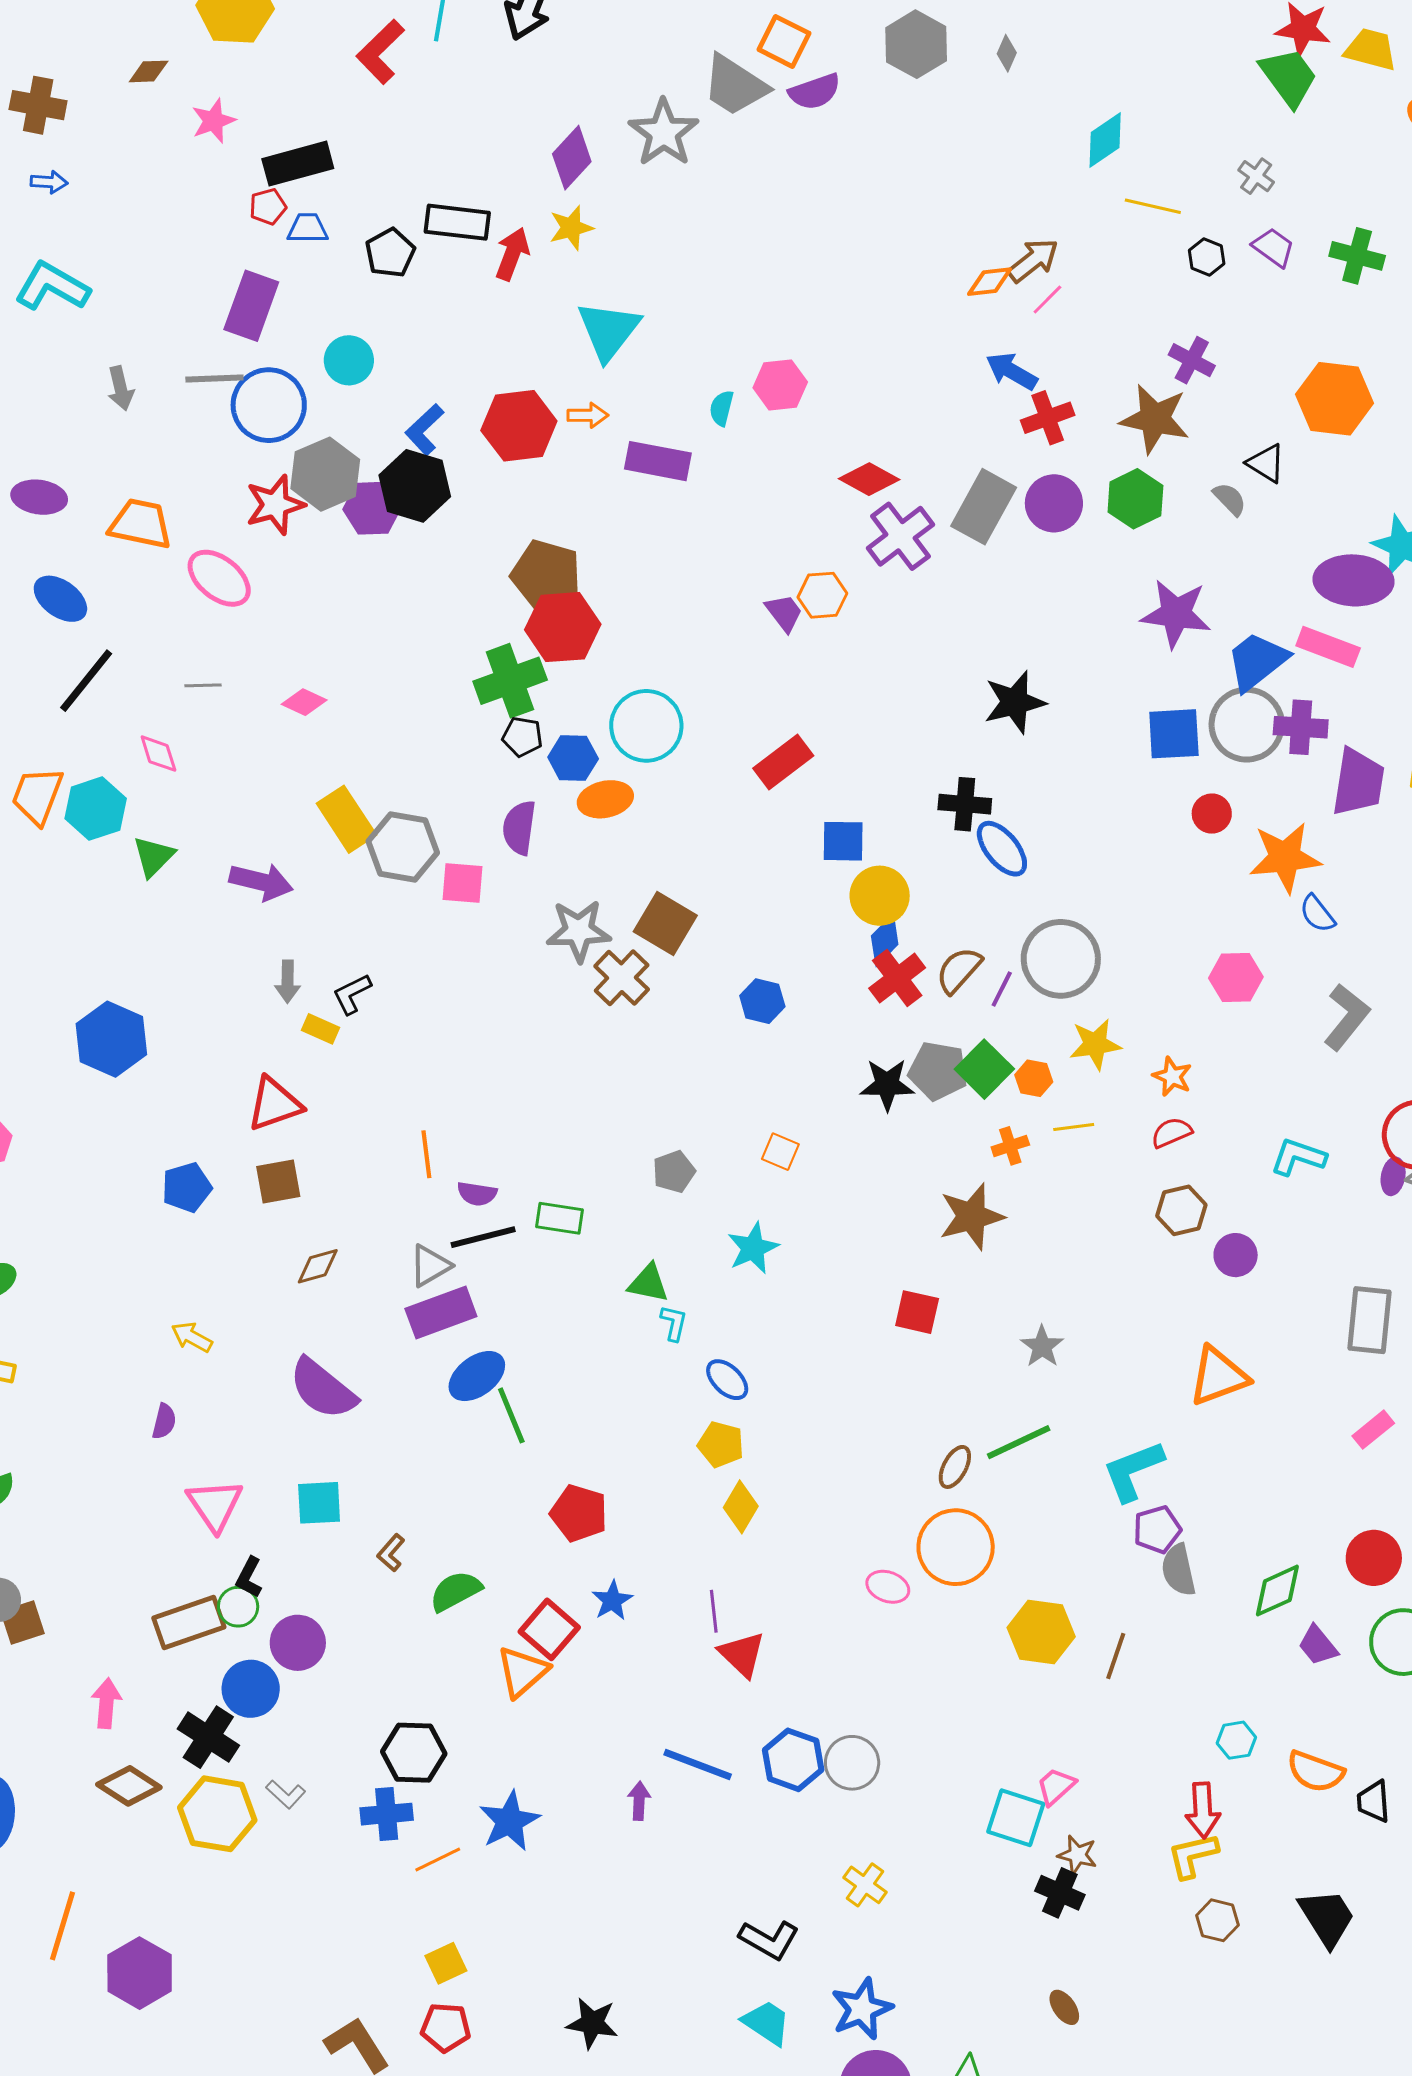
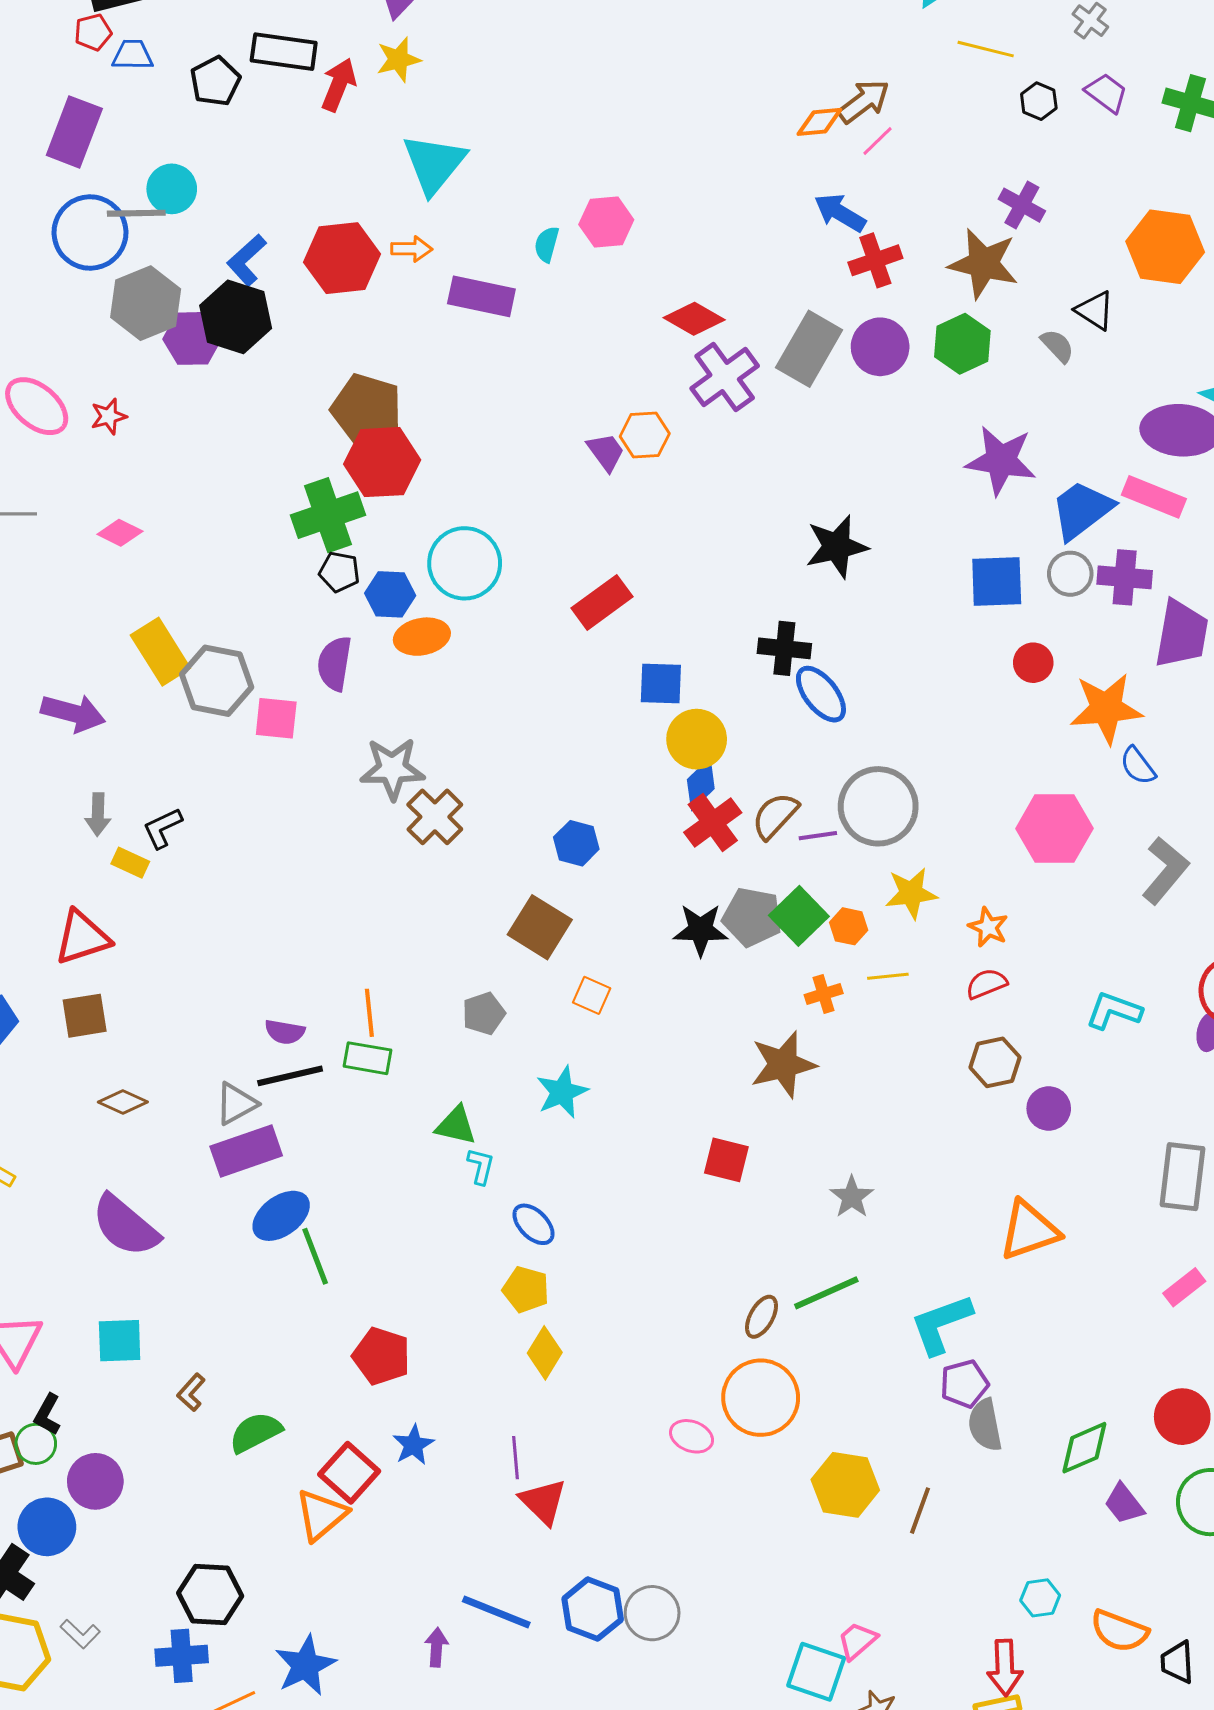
gray line: (214, 378) -> (136, 213), moved
red star: (275, 505) -> (109, 416), moved, size x0.6
gray circle: (1247, 725) -> (1070, 574), size x0.6
brown square: (665, 924) -> (540, 927), moved
pink hexagon: (1236, 977) -> (1054, 829), size x1.4
purple line: (1002, 989) -> (818, 836), turned 54
orange line: (426, 1154) -> (369, 1013), moved
brown diamond: (318, 1266) -> (123, 1102), turned 39

